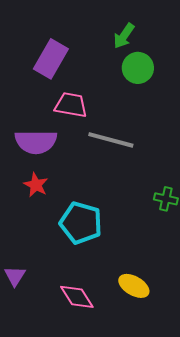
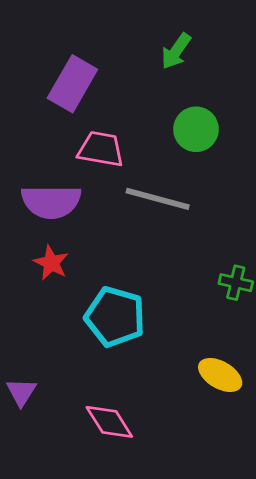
green circle: (138, 68) -> (196, 129), moved
yellow ellipse: (134, 286) -> (220, 375), moved

